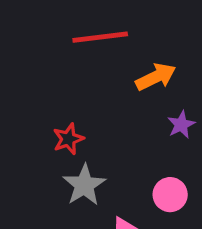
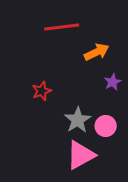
gray star: (84, 185) -> (78, 120), moved

